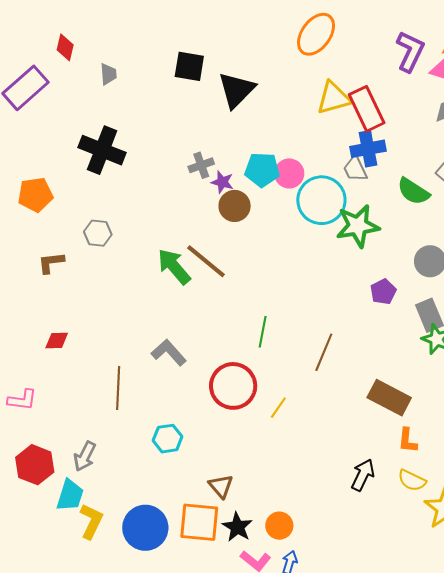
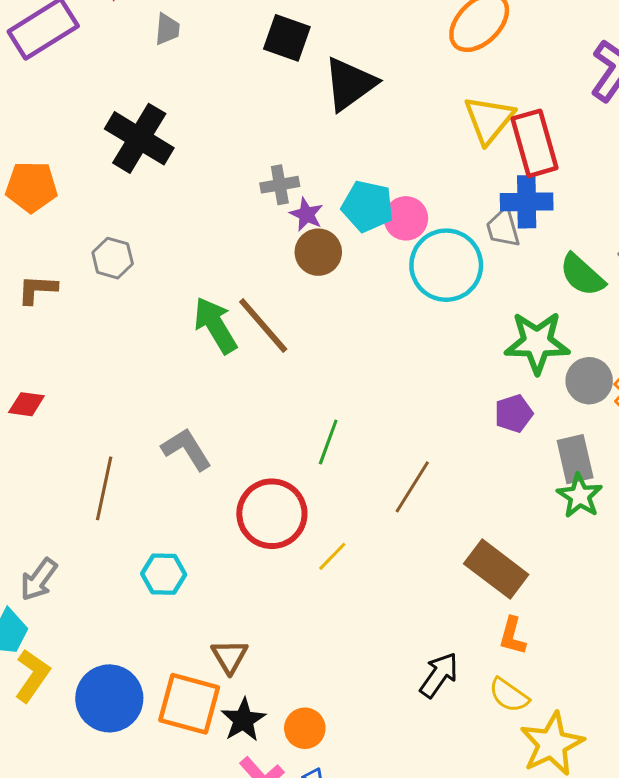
yellow triangle: (334, 98) -> (489, 120), turned -45
green star: (358, 226) -> (537, 342), moved

